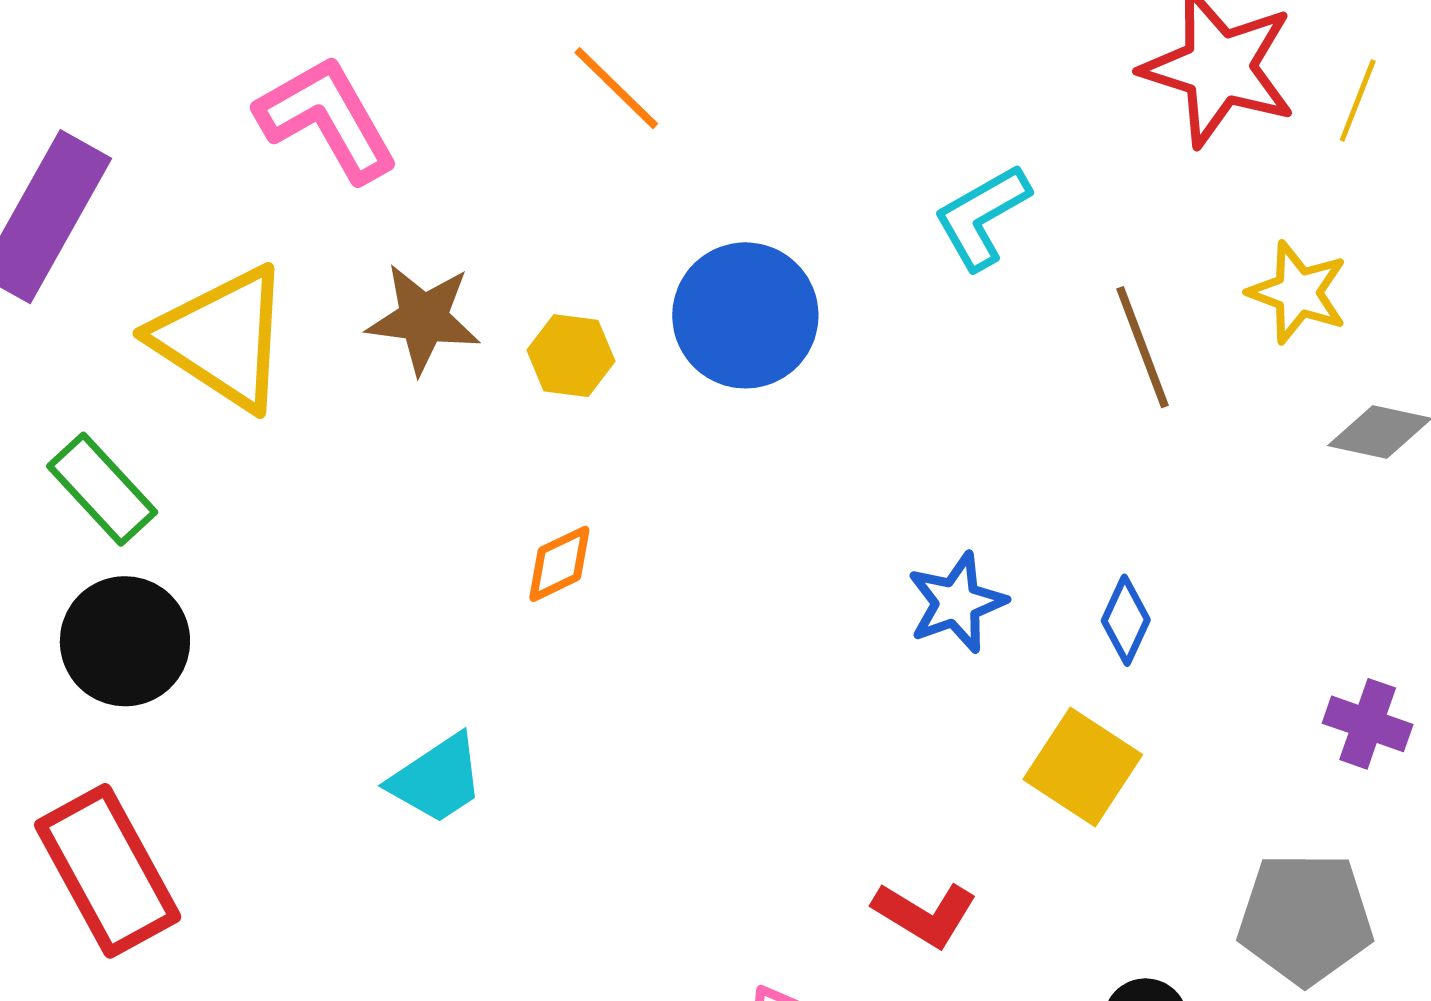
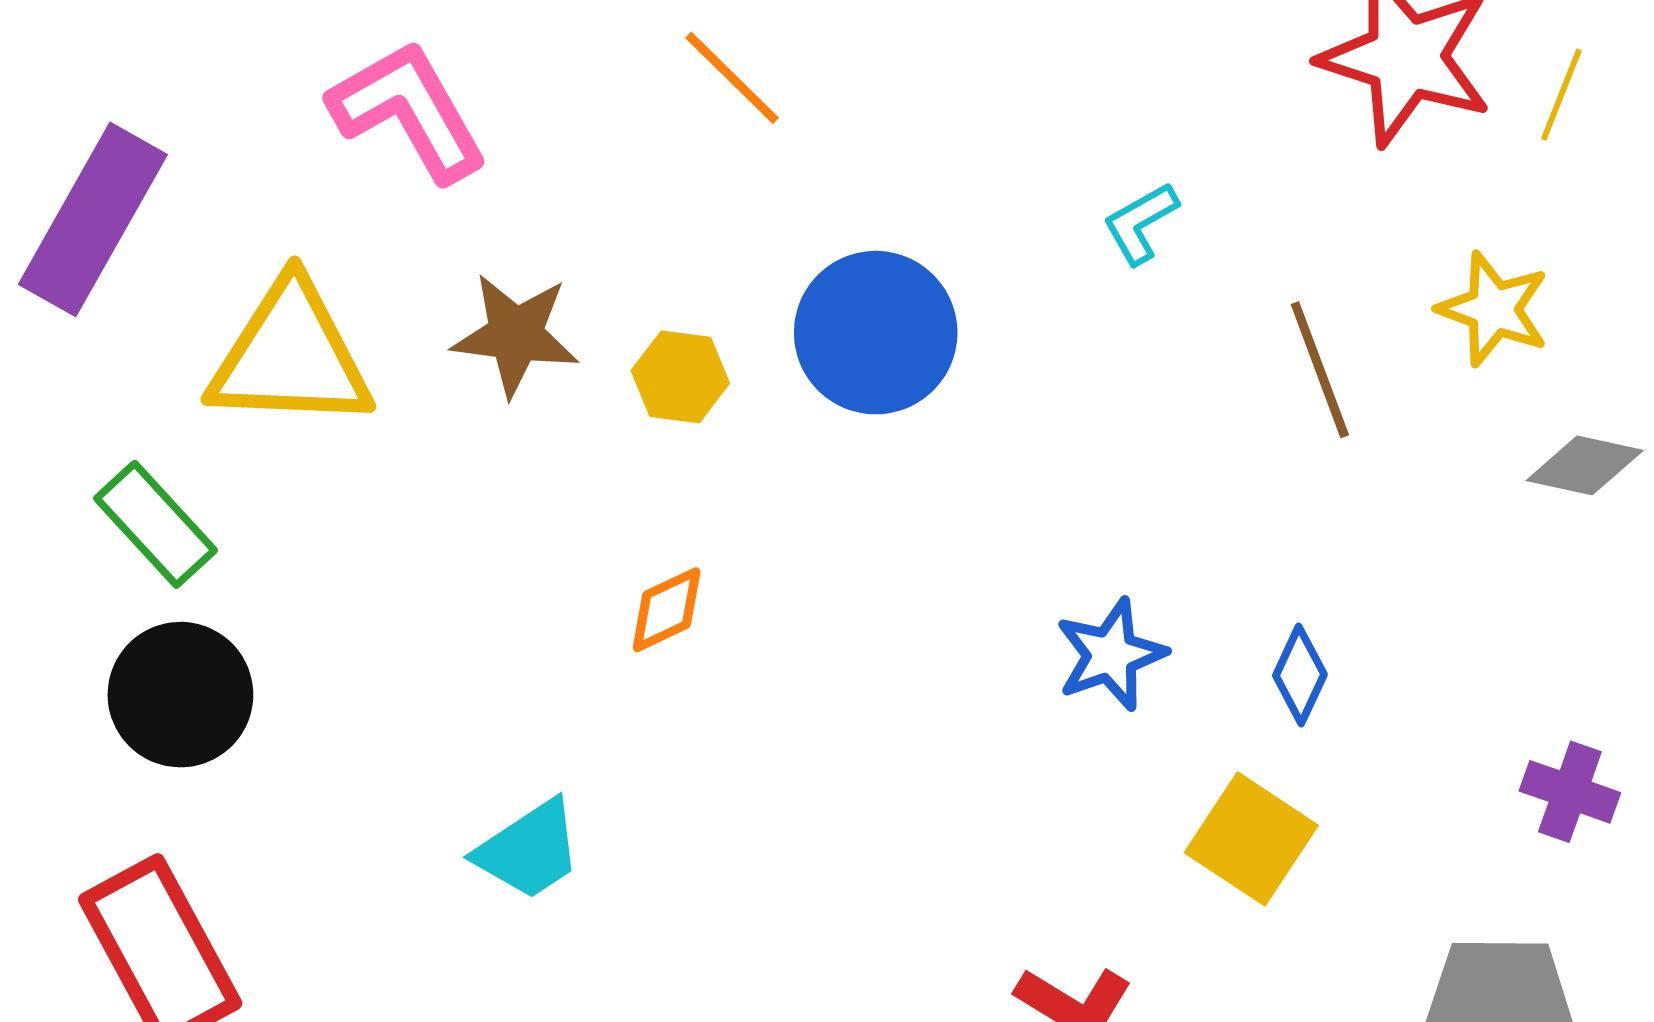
cyan L-shape: (982, 217) -> (1141, 223), size x0.7
yellow triangle: (222, 338) -> (290, 356), turned -31

